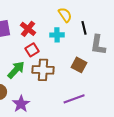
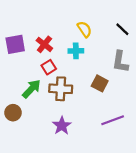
black line: (84, 28) -> (122, 29), moved, turned -32
purple line: (74, 99) -> (113, 120), moved
purple star: (21, 104) -> (62, 126), moved

